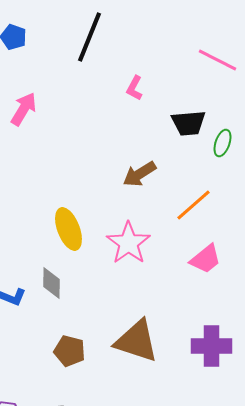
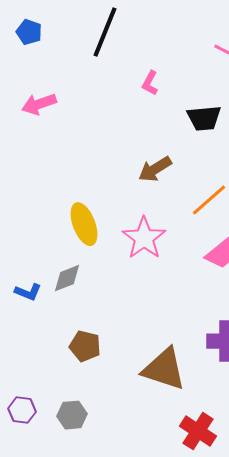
pink arrow: (23, 109) -> (39, 104), turned -140
gray diamond: (51, 283) -> (67, 278), turned 68
brown triangle: (136, 341) -> (164, 369), moved

